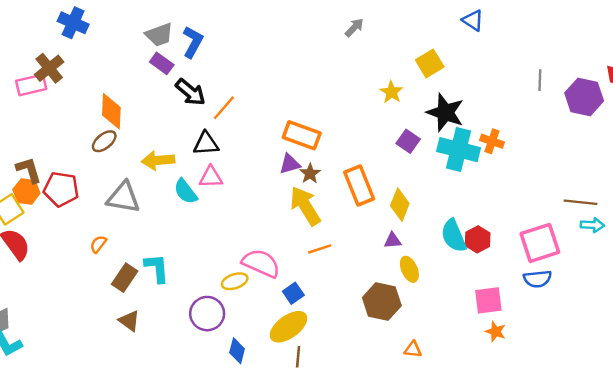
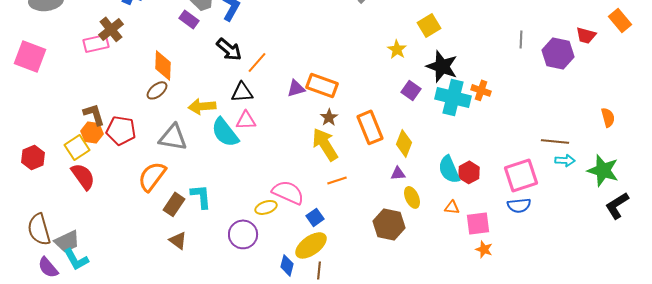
purple rectangle: (162, 63) -> (189, 19), moved
purple triangle: (290, 164) -> (296, 88), moved
cyan semicircle: (186, 191) -> (225, 132), size x1.4
orange semicircle: (98, 244) -> (152, 176), size x2.0
orange triangle: (413, 349) -> (452, 207), moved
blue diamond: (237, 351) -> (287, 265), moved

